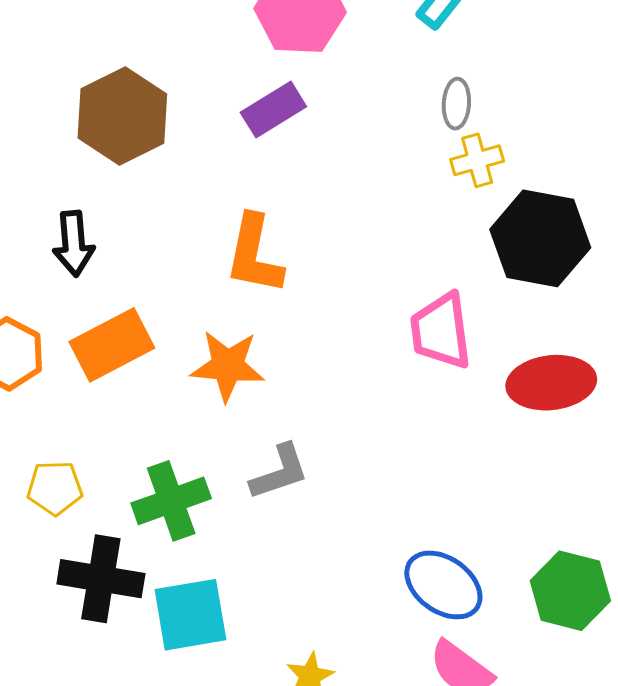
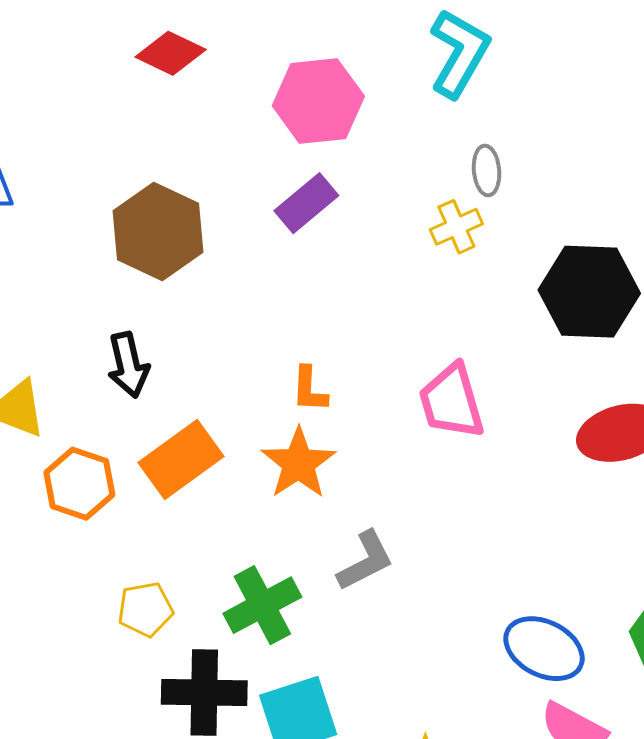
yellow cross: (477, 160) -> (456, 227), moved
orange L-shape: (254, 254) -> (309, 389), moved, size x0.6
pink trapezoid: (441, 331) -> (452, 401), moved
orange star: (228, 366) -> (298, 463), turned -30

